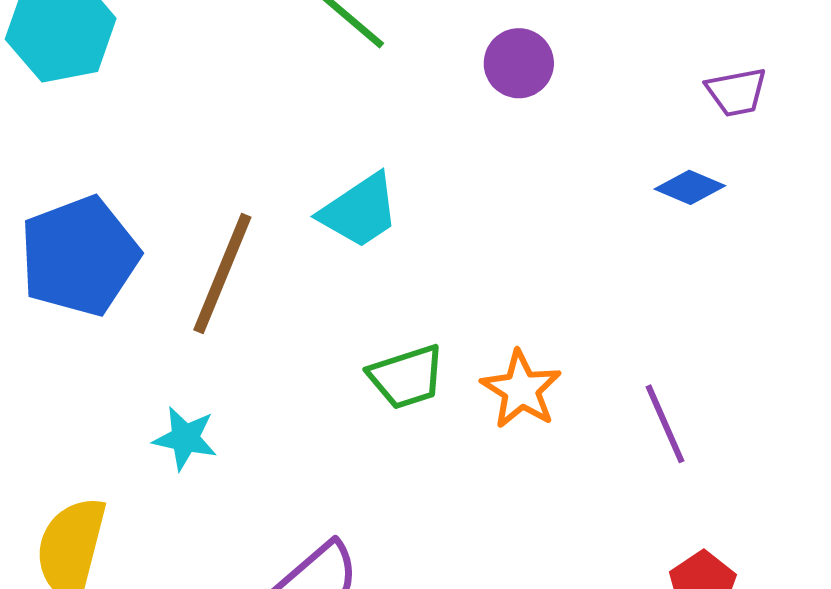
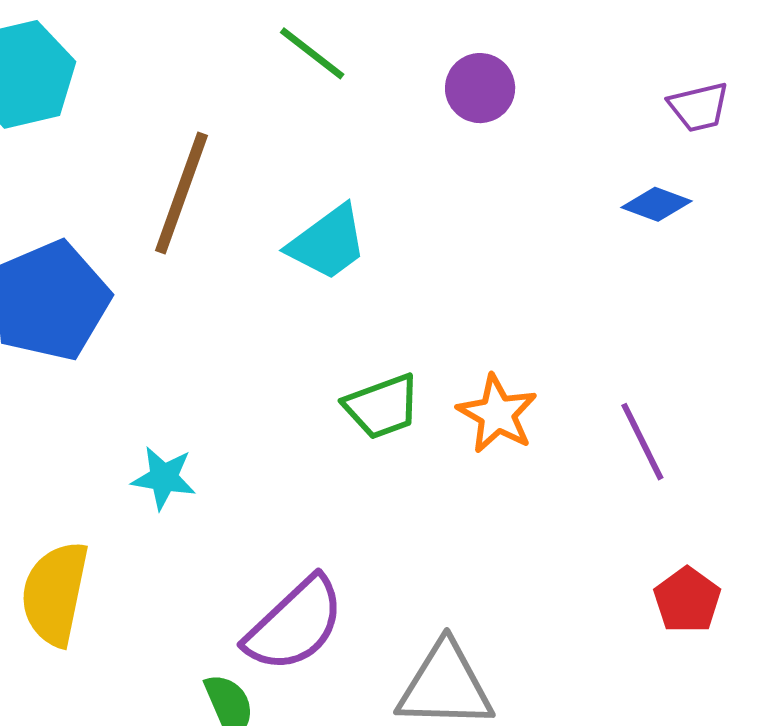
brown line: (222, 273) -> (181, 193), moved

